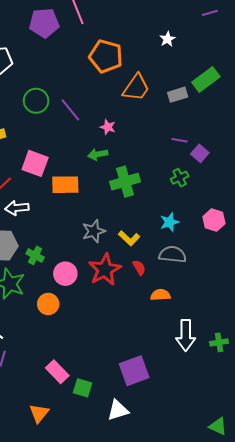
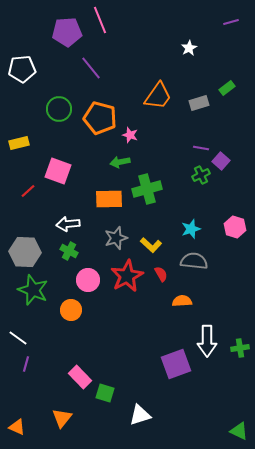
orange pentagon: (106, 56) -> (100, 118), moved
green rectangle: (206, 80) -> (227, 88), size x0.6
purple line: (70, 110) -> (91, 68), moved
green cross: (180, 178) -> (201, 175), moved
orange rectangle: (65, 185) -> (109, 199), moved
white arrow: (17, 208) -> (68, 224), moved
green cross: (35, 255) -> (69, 251), moved
purple square: (134, 371) -> (176, 364), moved

